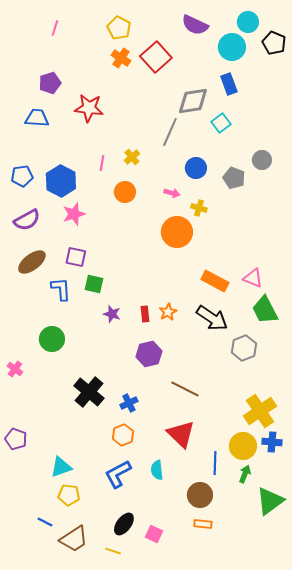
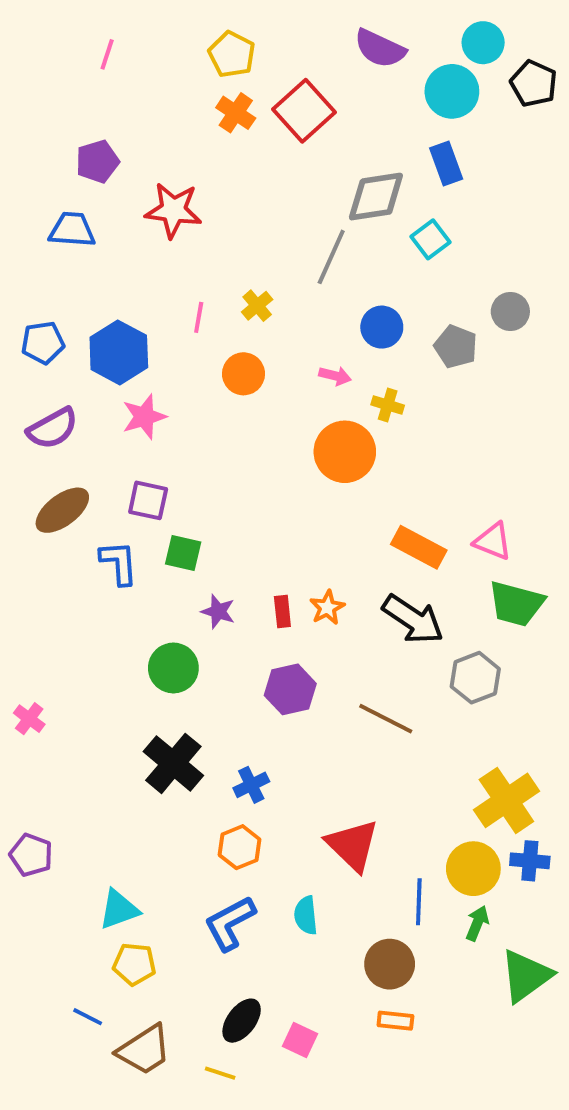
green trapezoid: (265, 310) -> (516, 604), turned -48
green circle: (52, 339) -> (173, 668), moved
brown line: (185, 389) -> (386, 719), moved

